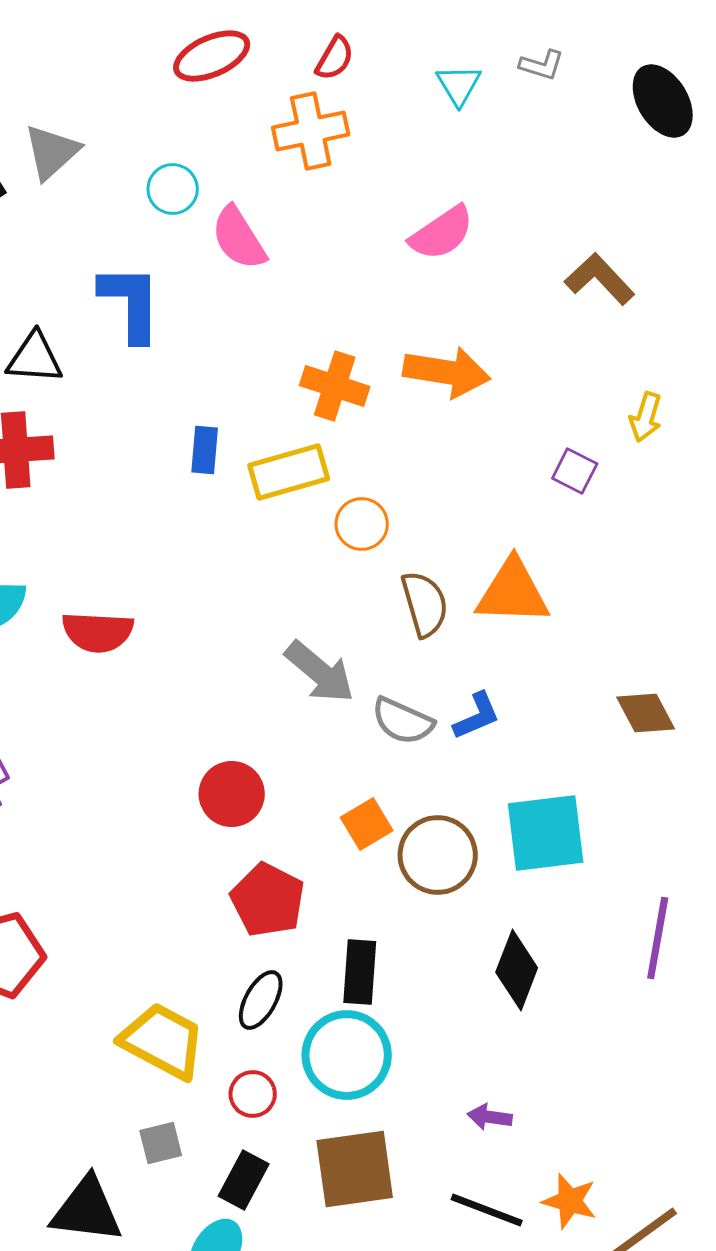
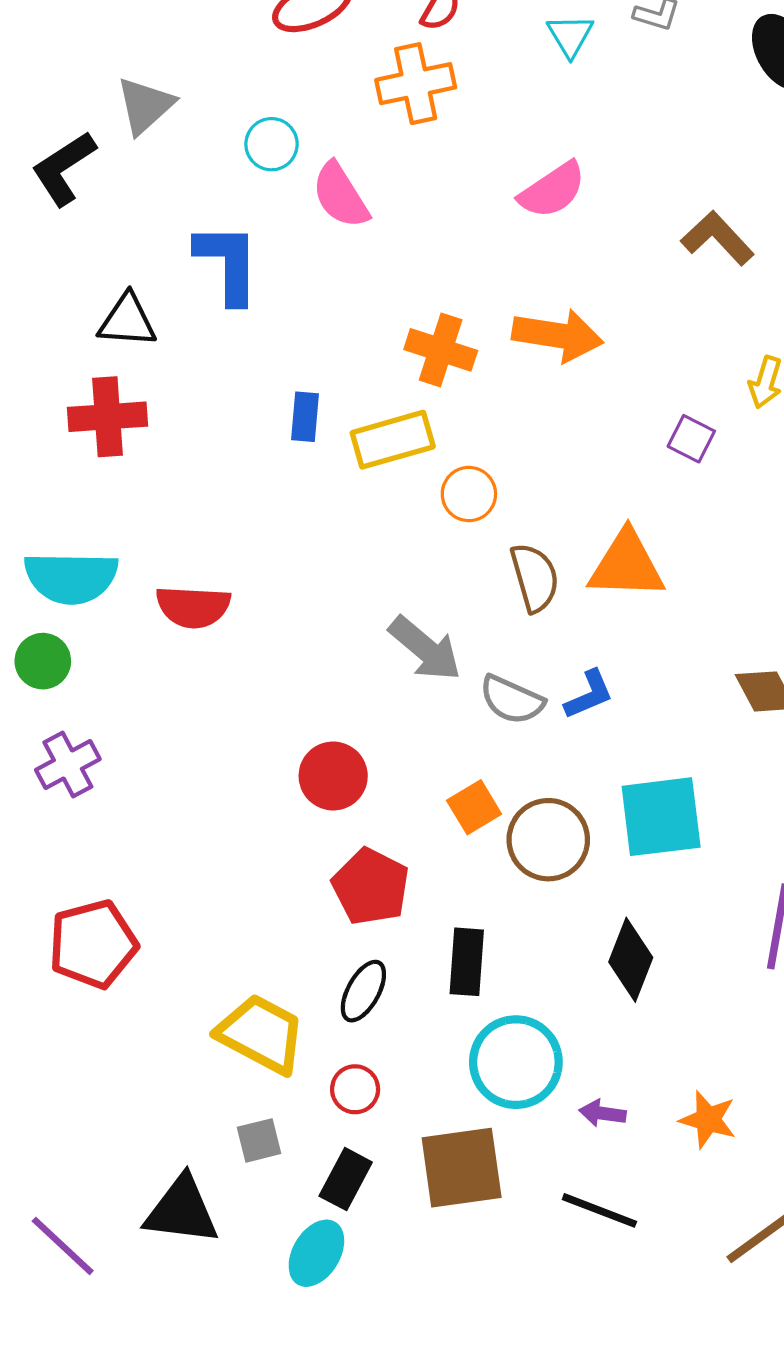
cyan circle: (347, 1055) -> (516, 1062), moved
orange star: (570, 1201) -> (708, 1120), moved

